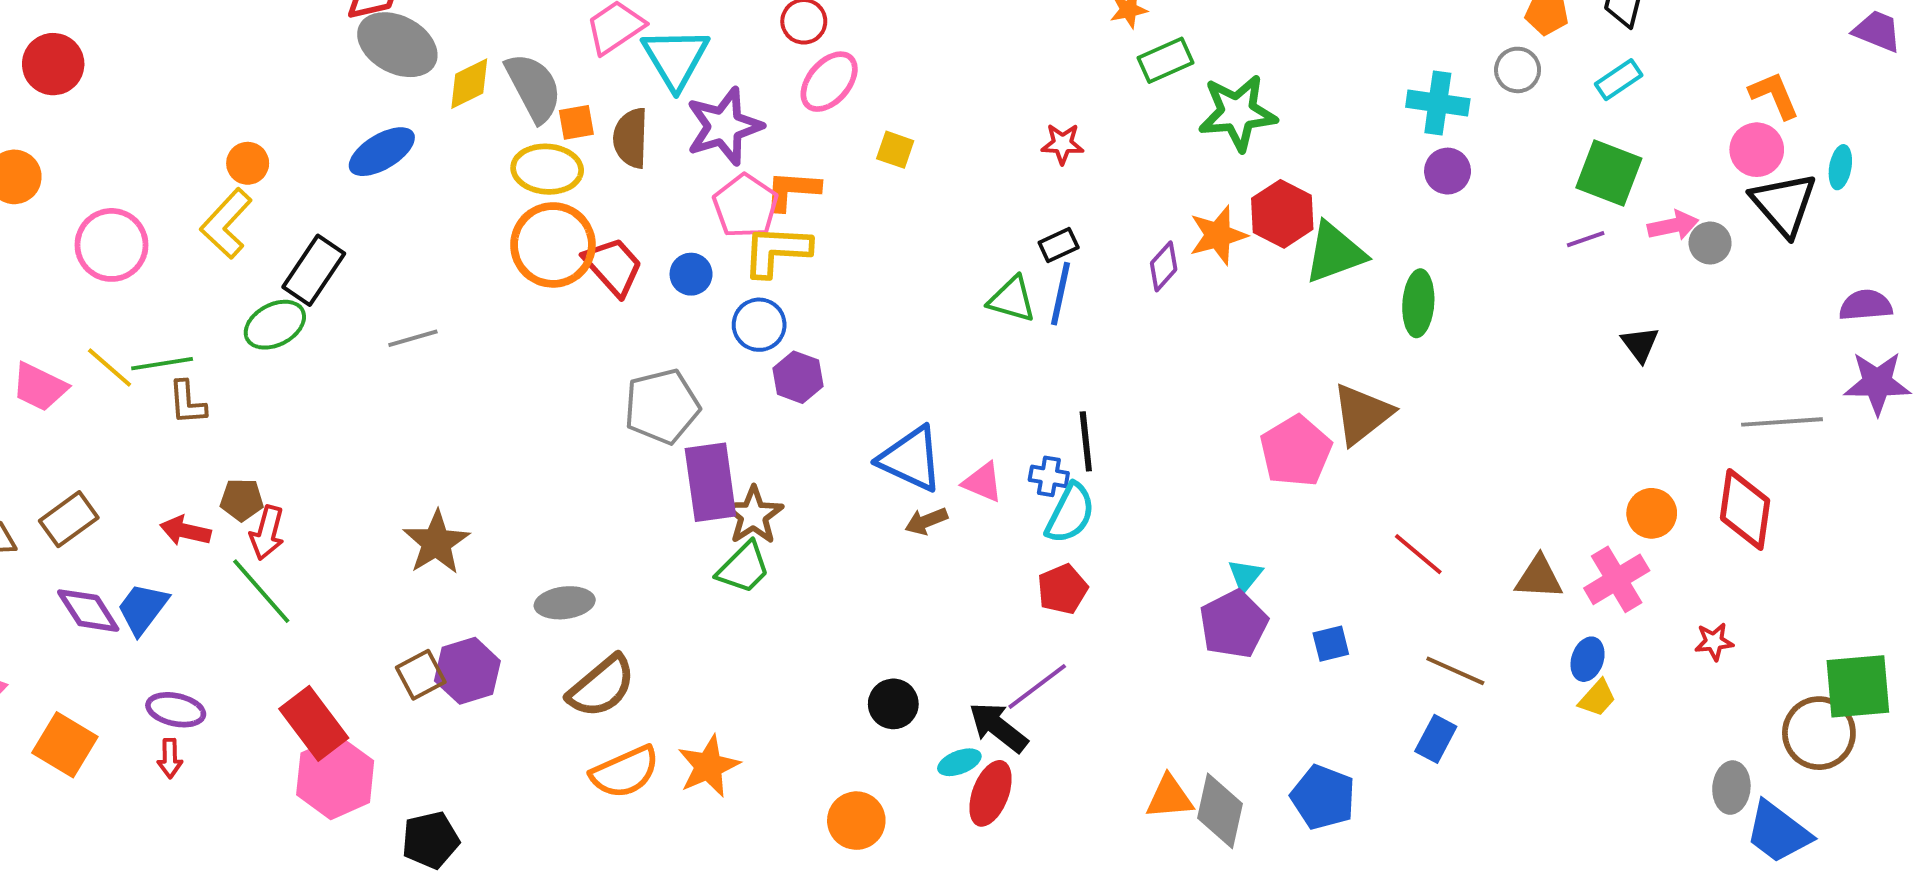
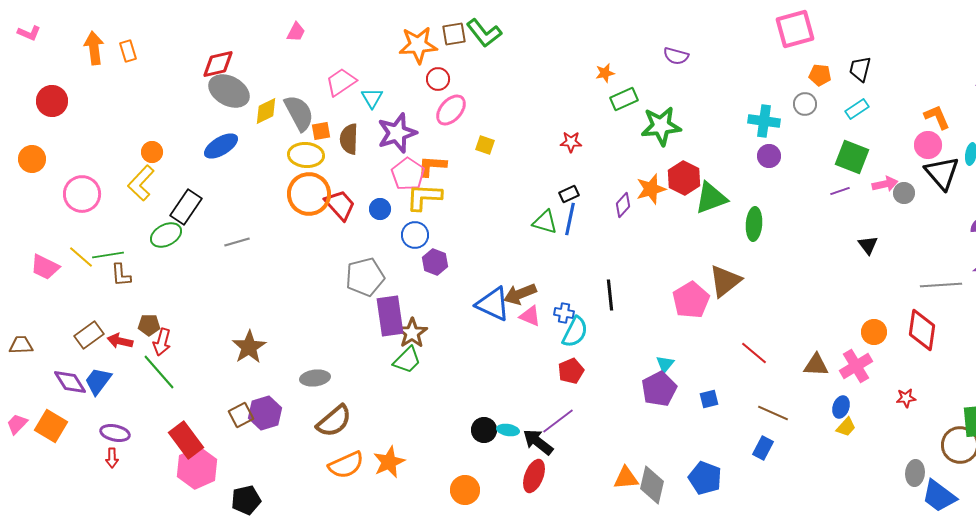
cyan triangle: (675, 58) -> (372, 98), size x0.6
black line: (1086, 441) -> (610, 295), moved
brown rectangle: (69, 519) -> (89, 335), moved
brown arrow: (926, 521) -> (520, 294), moved, size x1.5
orange square: (65, 745) -> (51, 426), moved
cyan ellipse: (959, 762) -> (508, 430), moved, turned 30

